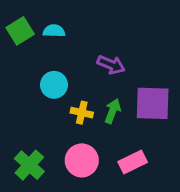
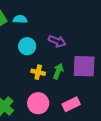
cyan circle: (54, 85) -> (27, 46), moved

